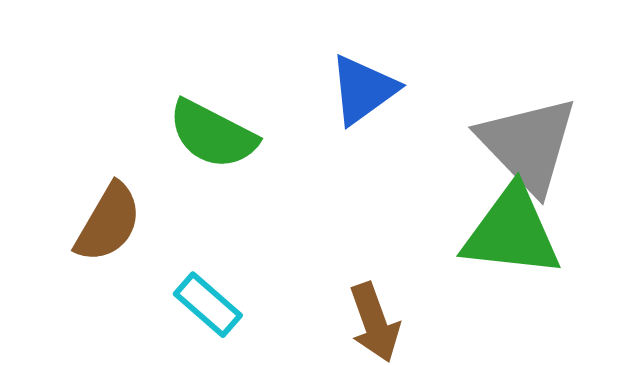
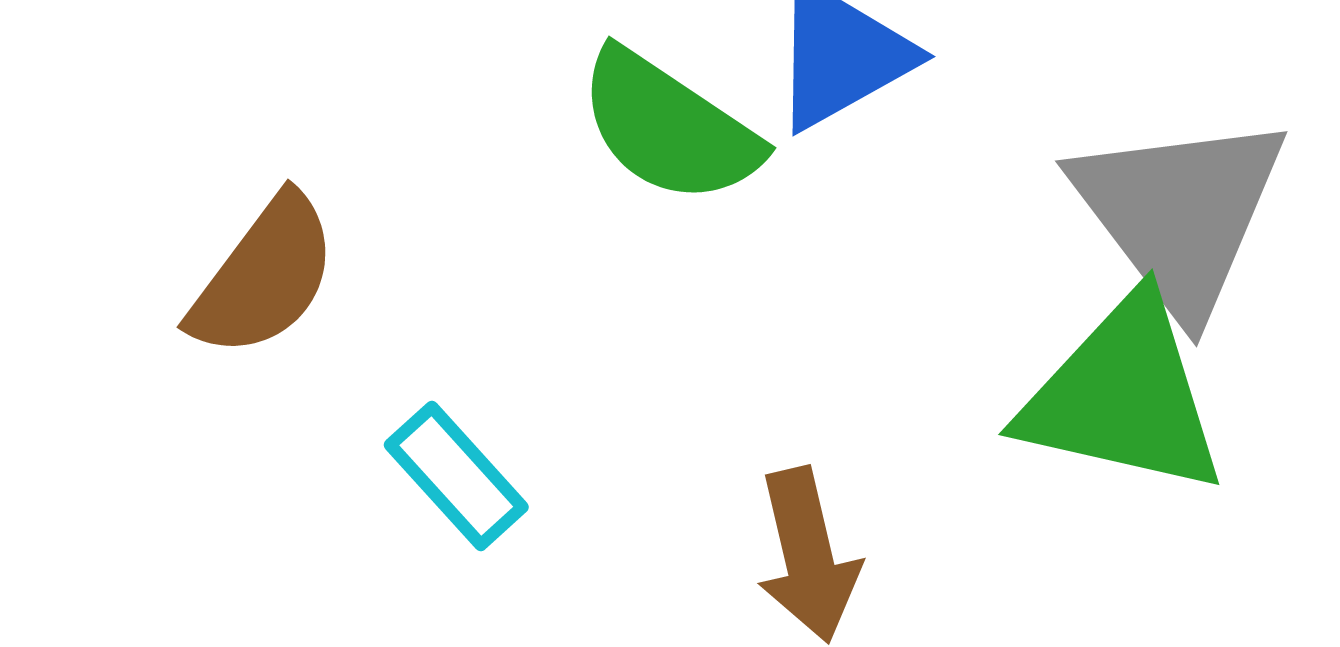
green semicircle: (213, 134) -> (669, 127), moved

